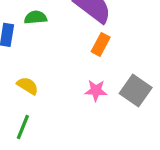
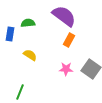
yellow semicircle: (28, 86) -> (30, 55), moved

